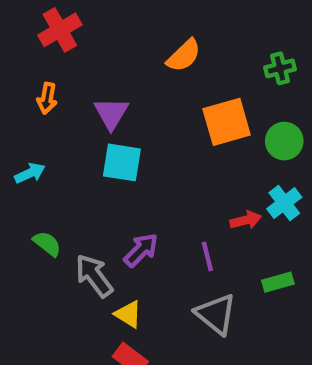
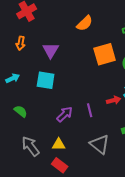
cyan square: (122, 162) -> (46, 80), moved
purple line: (207, 256) -> (90, 110), moved
gray arrow: (94, 276) -> (31, 146), moved
yellow triangle: (128, 314) -> (59, 144), turned -32

